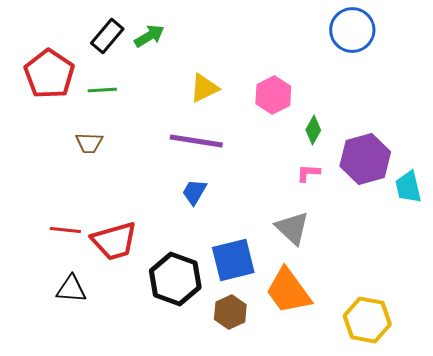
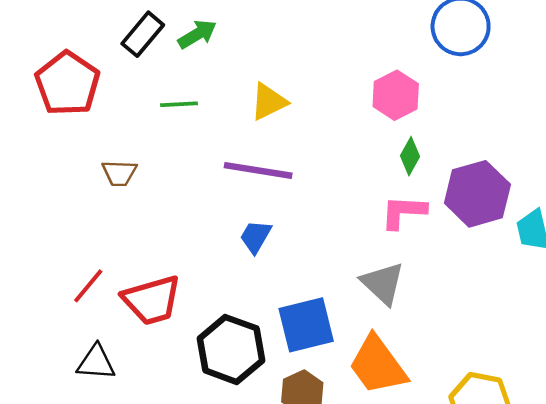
green line: (102, 90) -> (179, 104), moved
pink hexagon: (273, 95) -> (396, 95), moved
pink L-shape: (308, 173) -> (403, 212), size x1.5
red line: (65, 230) -> (88, 286), turned -56

